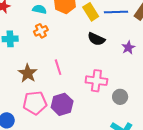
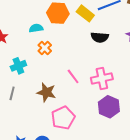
pink cross: (96, 81) -> (102, 79), moved
purple hexagon: (62, 104) -> (109, 107), moved

